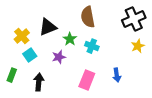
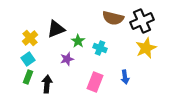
brown semicircle: (88, 17) -> (113, 18), moved, turned -65
yellow star: (138, 46) -> (146, 48), size x1.5
cyan square: (30, 55) -> (28, 59), moved
green rectangle: (12, 75) -> (28, 77), moved

